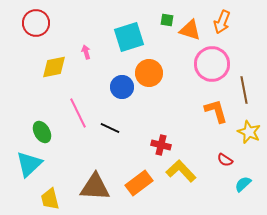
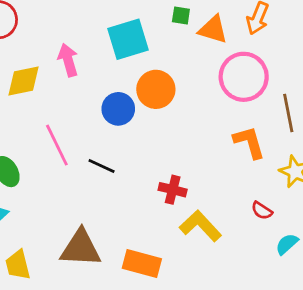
pink arrow: (86, 52) -> (68, 60), size x1.6
orange rectangle: (139, 183) -> (142, 264), moved, turned 52

